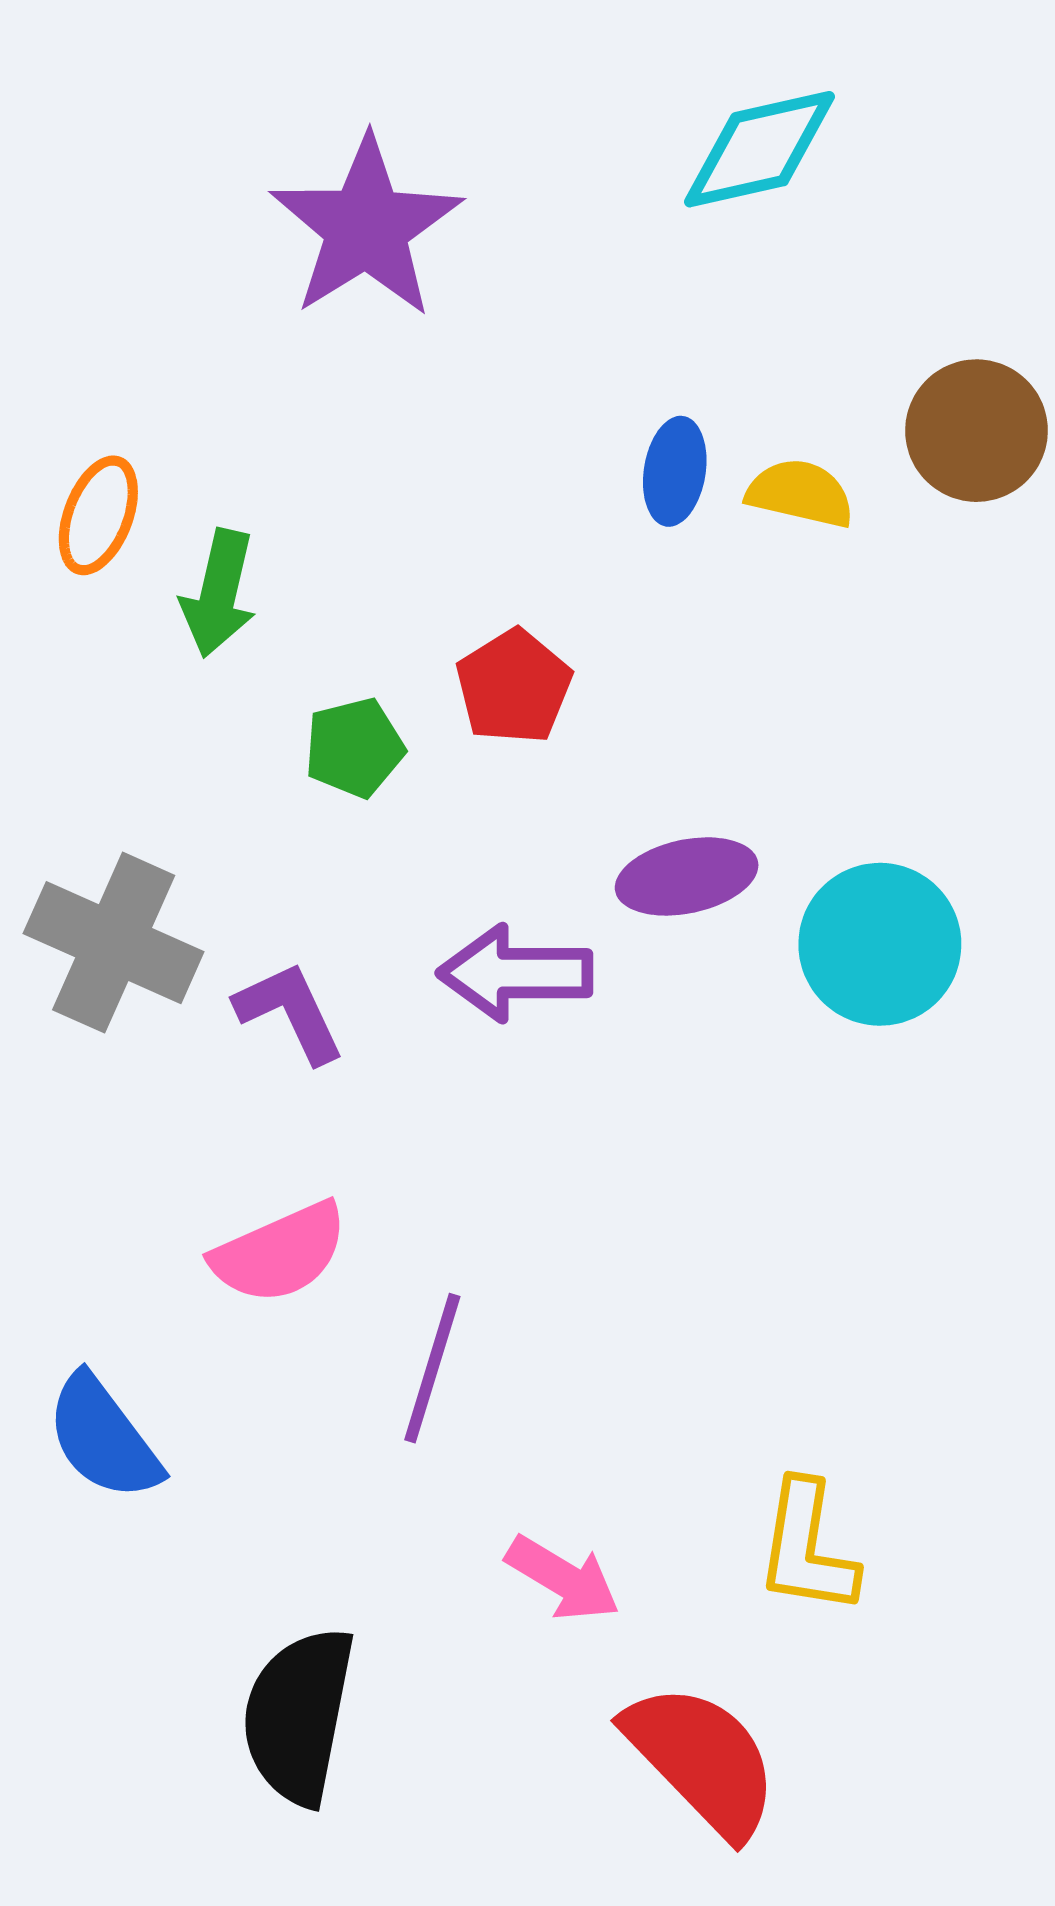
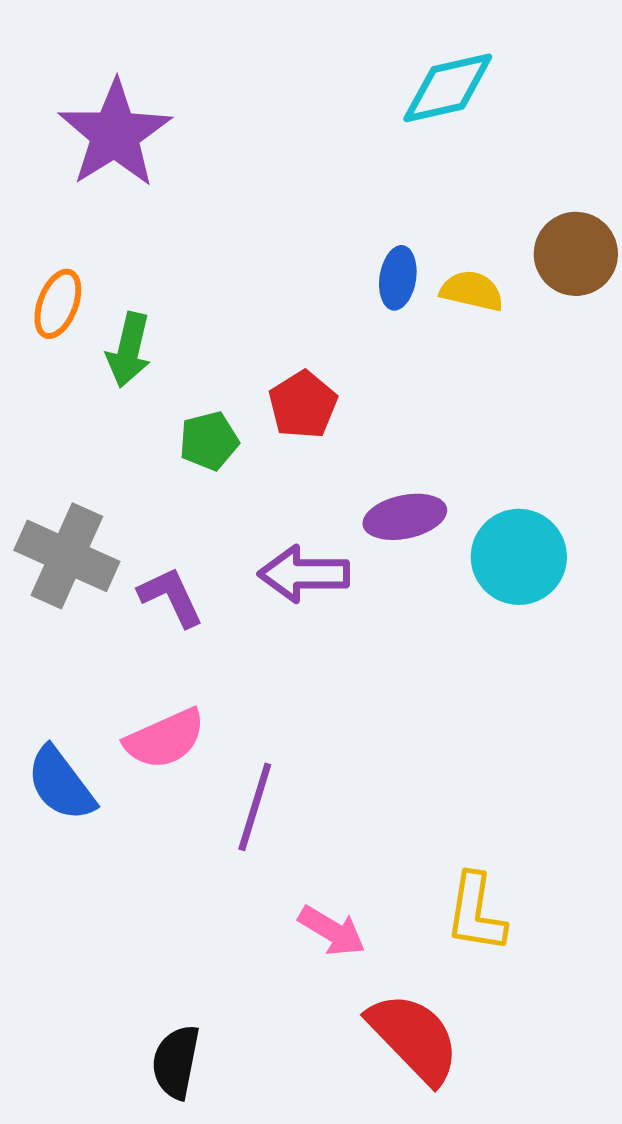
purple star: (366, 227) -> (115, 134), moved
blue semicircle: (103, 1438) -> (61, 784), moved
black semicircle: (298, 1716) -> (176, 1062), moved, size x0.7

